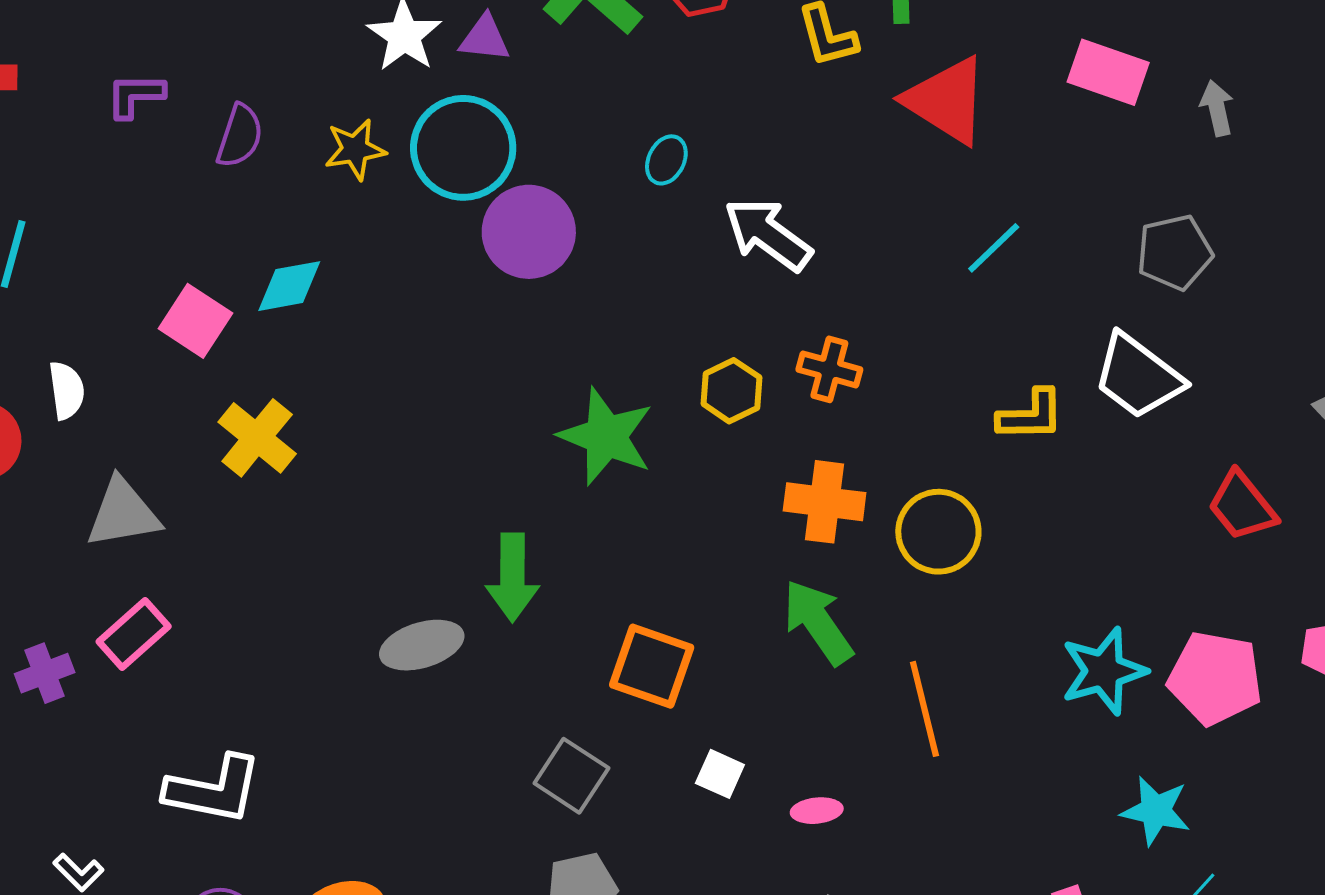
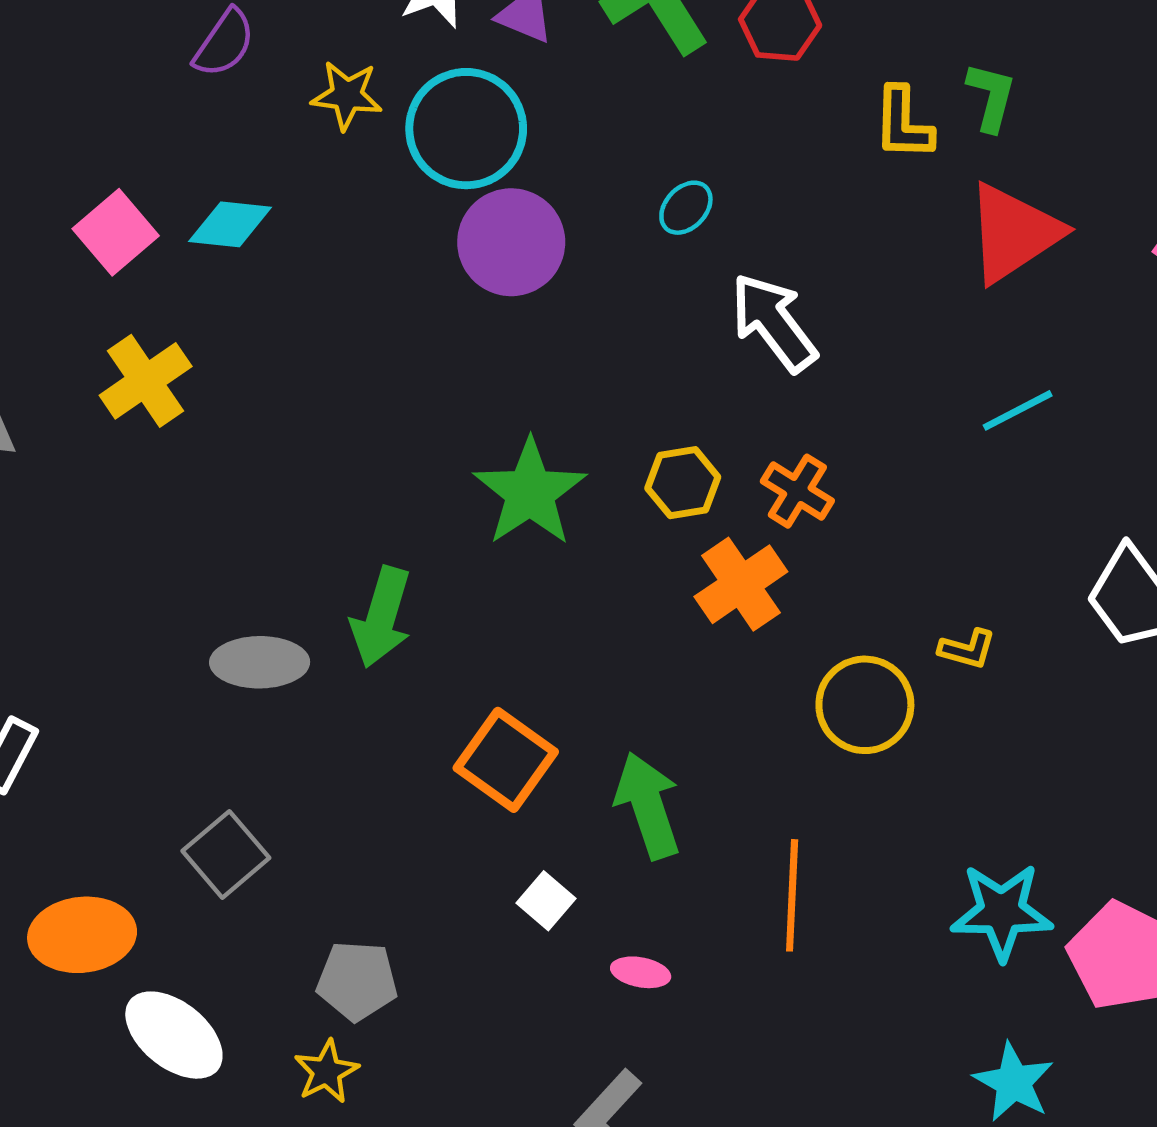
red triangle: (947, 100) -> (1013, 233), turned 38
yellow L-shape: (1031, 415) -> (967, 649), moved, size x0.7
orange cross: (825, 502) -> (741, 584), moved, turned 32
green arrow: (818, 622) -> (648, 805), moved
gray square: (571, 776) -> (226, 854), moved

